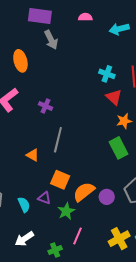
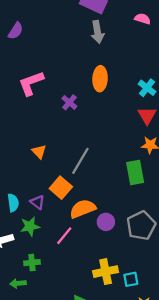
orange ellipse: (20, 61) -> (100, 79), moved
gray line: (58, 140) -> (80, 161), moved
green star: (66, 211) -> (30, 226), moved
pink line: (77, 236) -> (64, 236), moved

